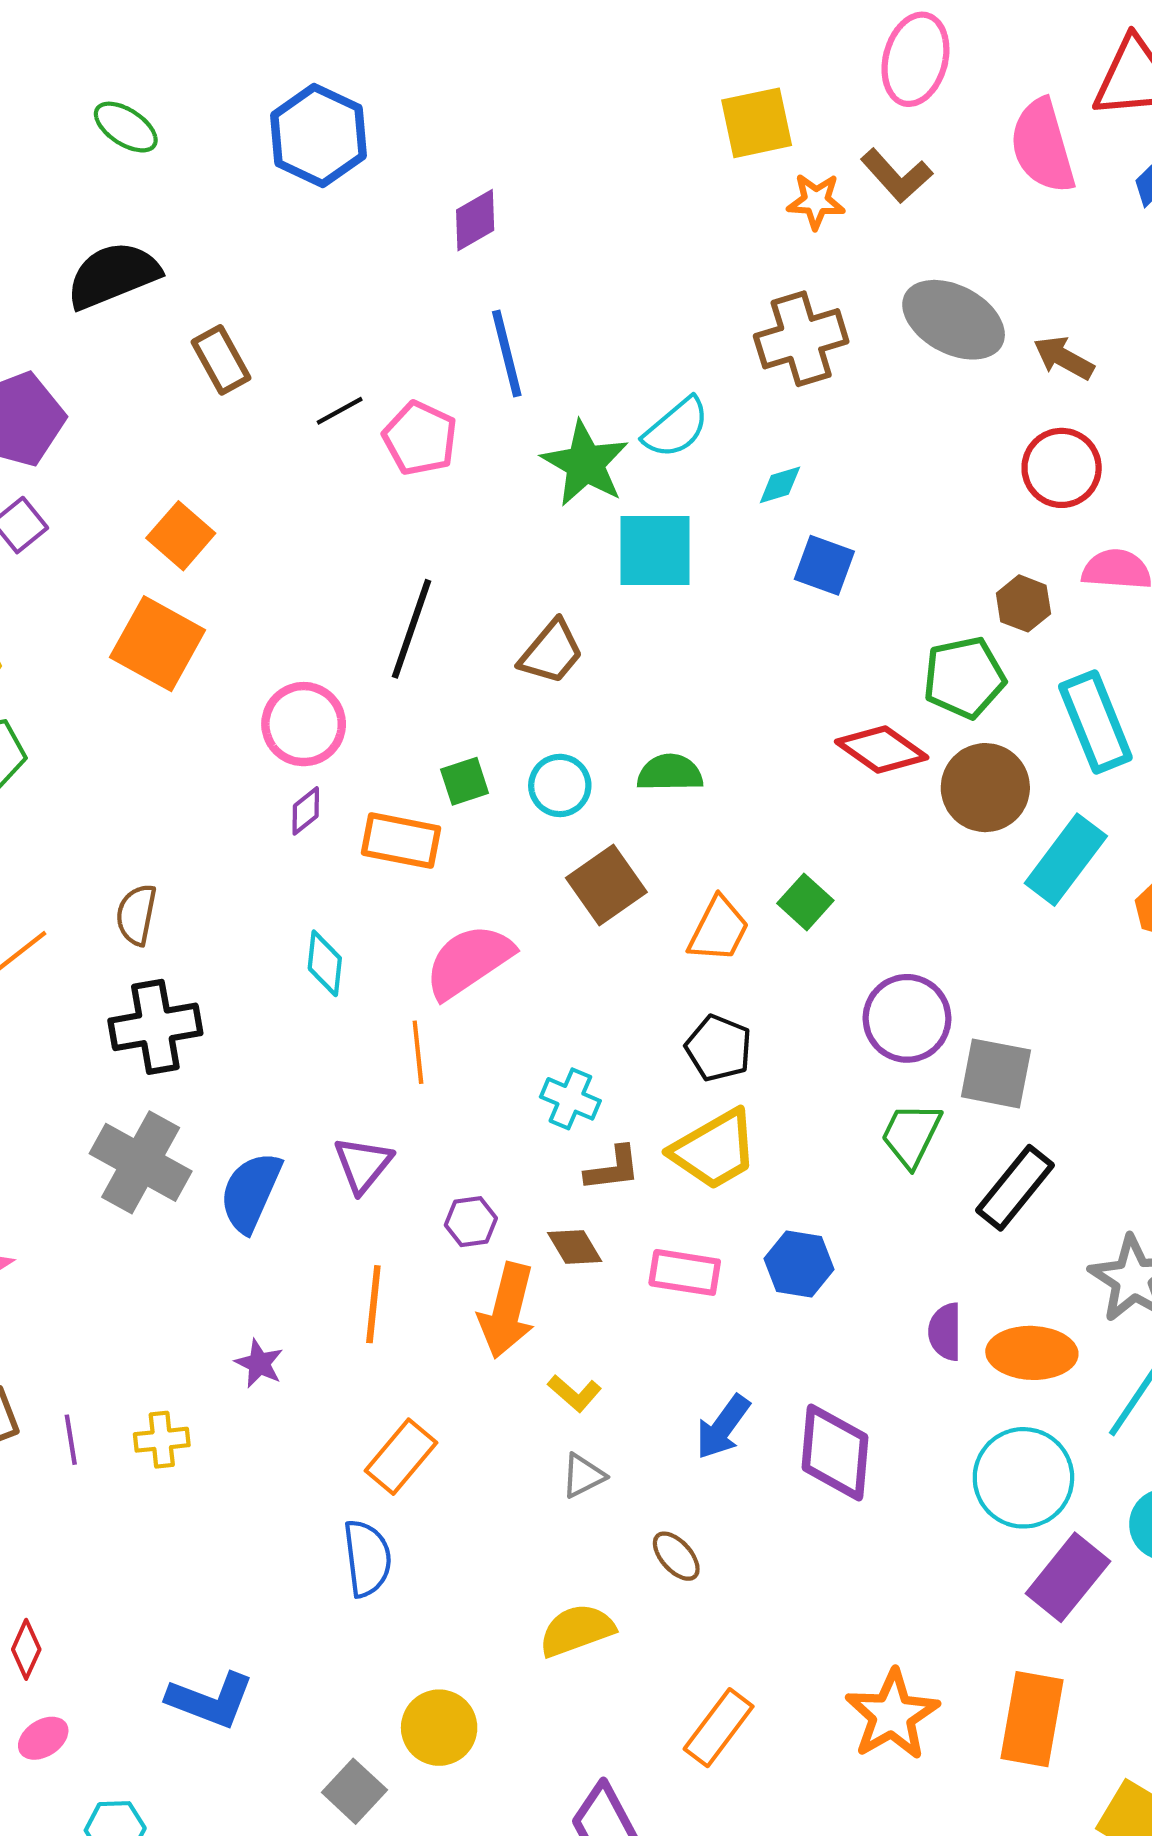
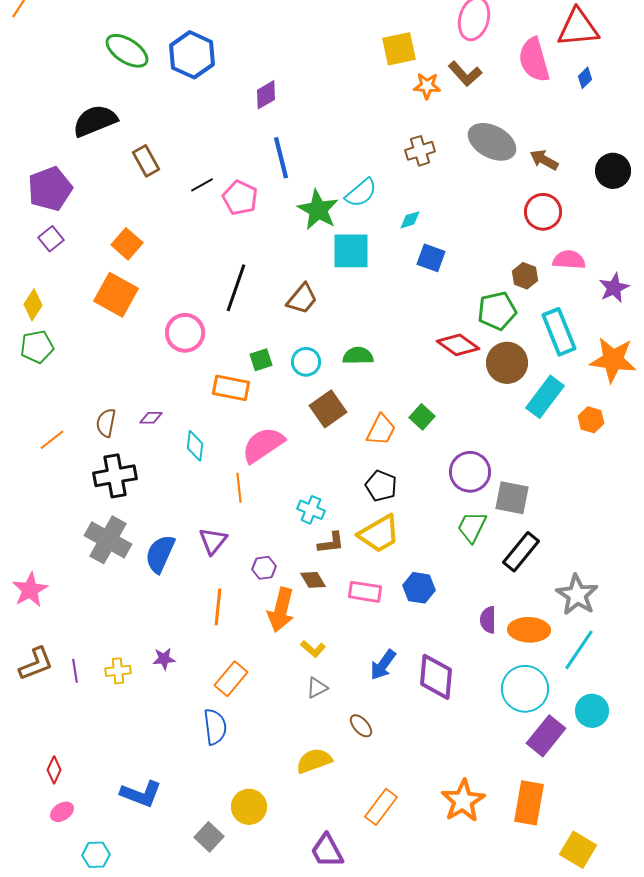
green ellipse: (126, 127) -> (127, 51), moved, size x1.4
brown cross: (801, 339) -> (420, 151), size x0.7
purple diamond: (306, 811) -> (151, 418), moved, turned 40
purple star: (259, 1363) -> (164, 659), moved, turned -30

